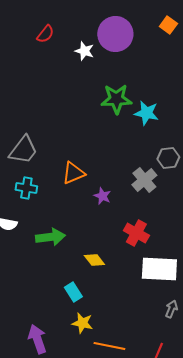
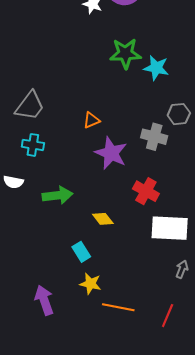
orange triangle: (73, 173) -> (91, 120), moved, size x0.7
gray cross: (144, 180) -> (154, 137), turned -35
purple star: (102, 196) -> (111, 153), size x1.8

